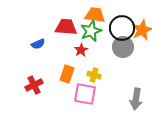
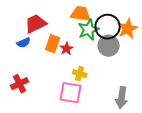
red trapezoid: (66, 27) -> (36, 24), moved, turned -30
green star: (91, 31) -> (89, 30), moved
orange rectangle: (67, 74) -> (53, 44), moved

